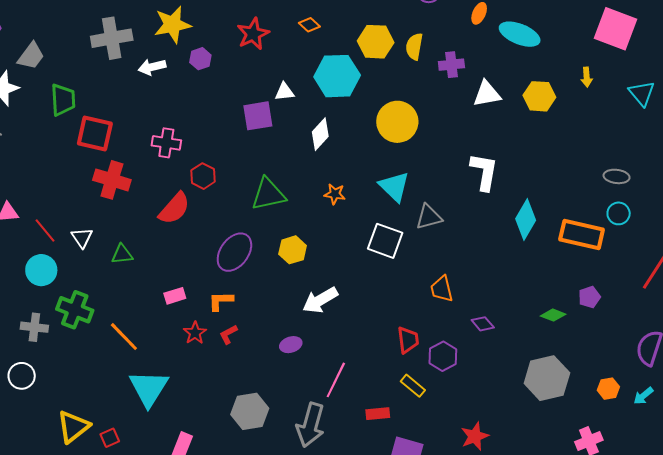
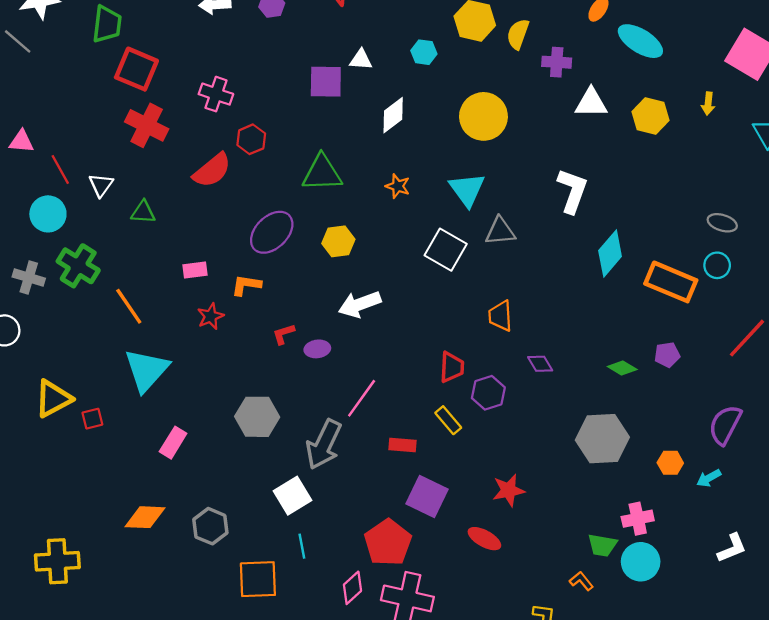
cyan hexagon: (337, 76) -> (424, 52), size x0.5
red L-shape: (228, 334) -> (284, 334), moved

